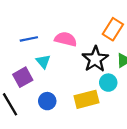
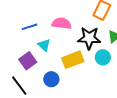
black star: (95, 59) -> (89, 38), turned -30
yellow rectangle: (87, 99) -> (73, 60), moved

